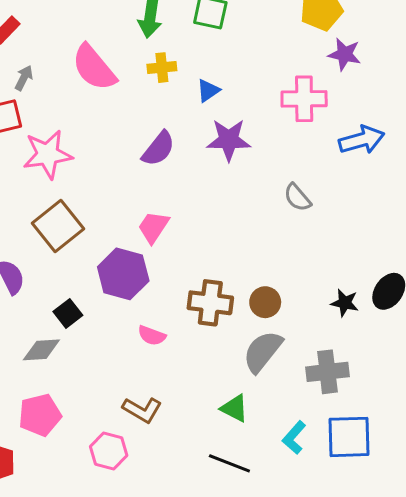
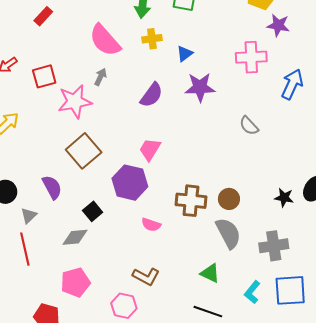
gray arrow: (24, 78) -> (100, 77), moved
blue arrow: (362, 140) -> (292, 84), turned -48
gray semicircle: (263, 351) -> (228, 233), turned 116

